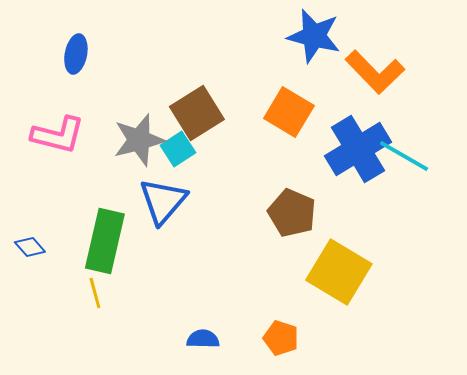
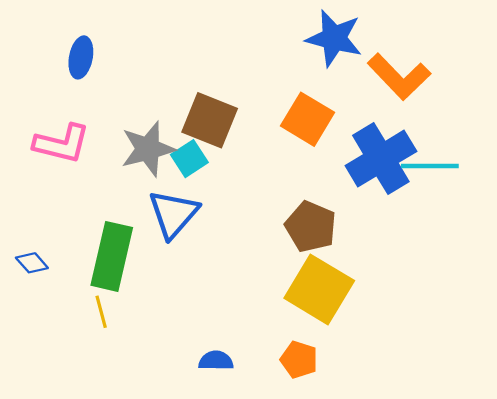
brown square: (197, 113) -> (210, 120), turned -36
cyan line: (404, 156) -> (430, 166), turned -30
yellow square: (339, 272) -> (319, 289), moved

